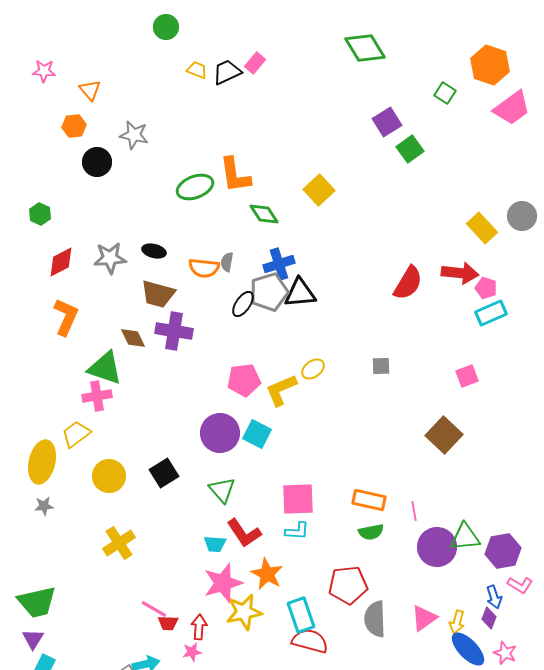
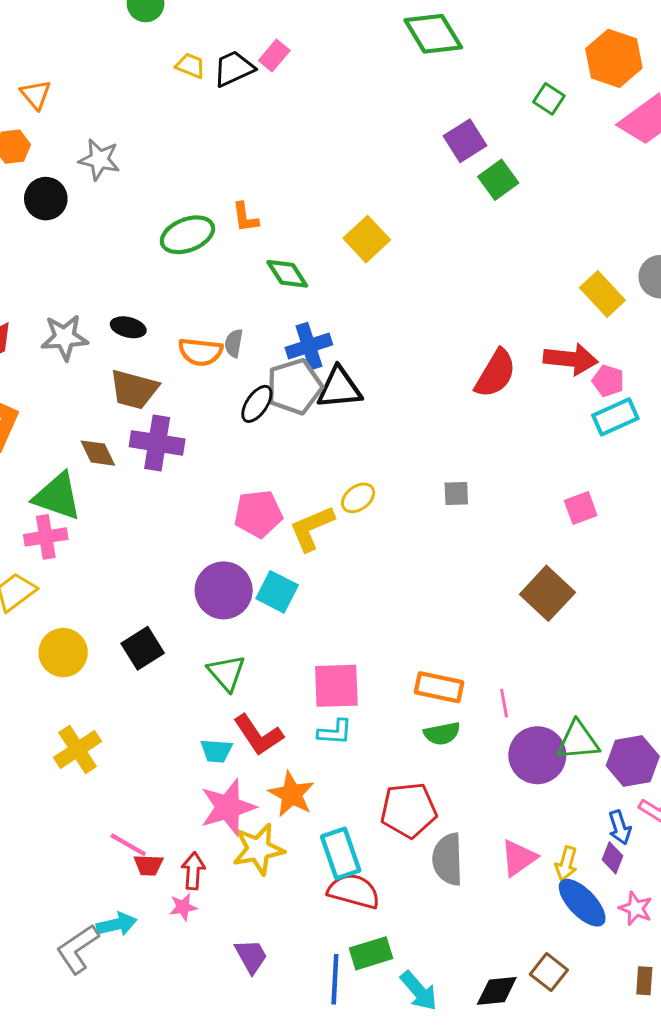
orange L-shape: (235, 175) -> (245, 217), size x0.6

